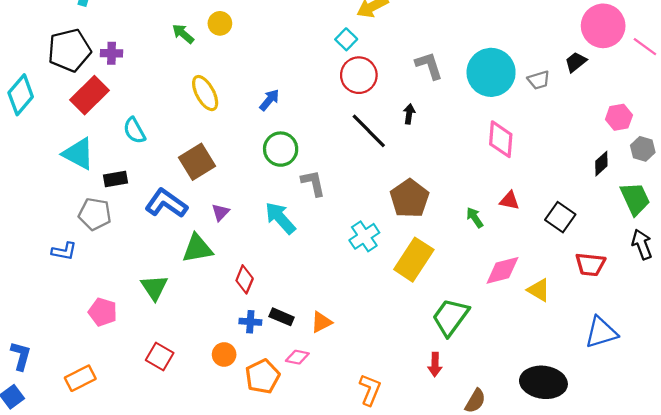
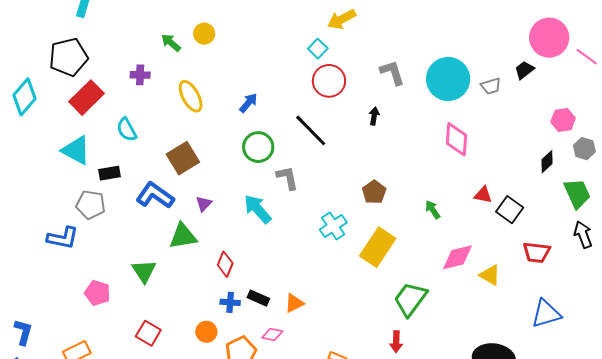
purple cross: (112, 53) -> (140, 75), moved
black line: (369, 131) -> (311, 130), moved
brown pentagon: (410, 198) -> (374, 192), size x0.7
red triangle: (509, 201) -> (483, 195), moved
blue L-shape: (64, 251) -> (63, 238), size x1.4

